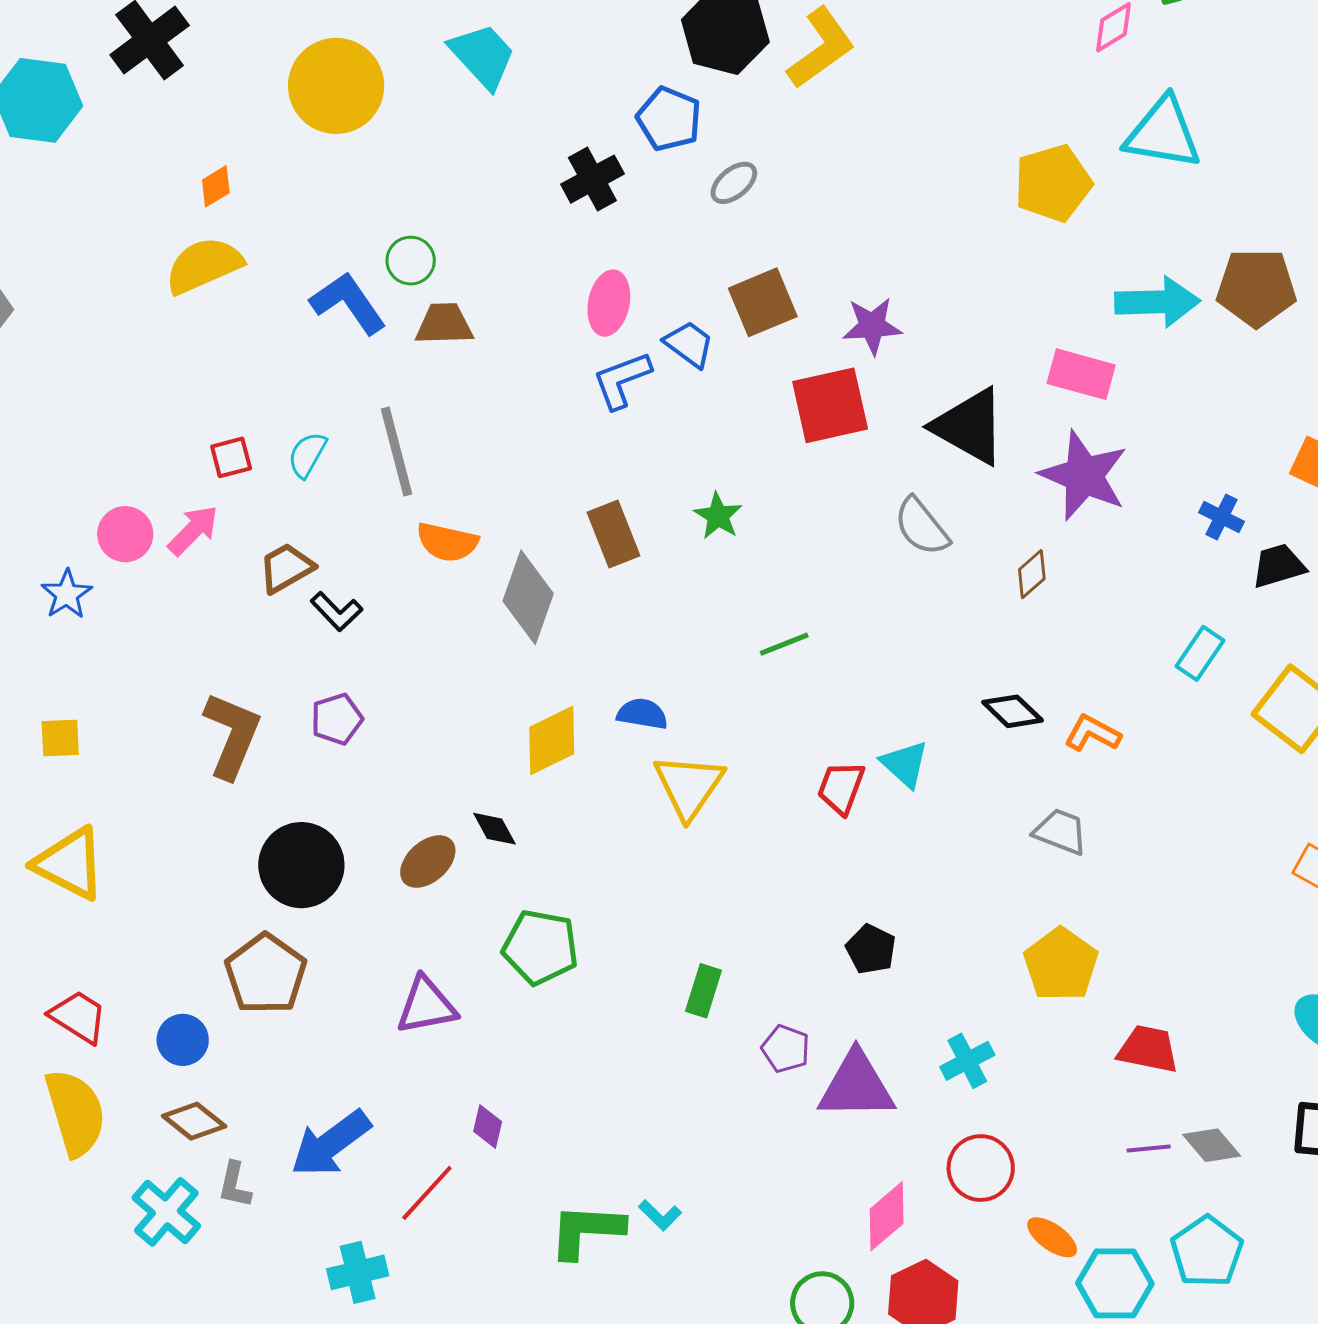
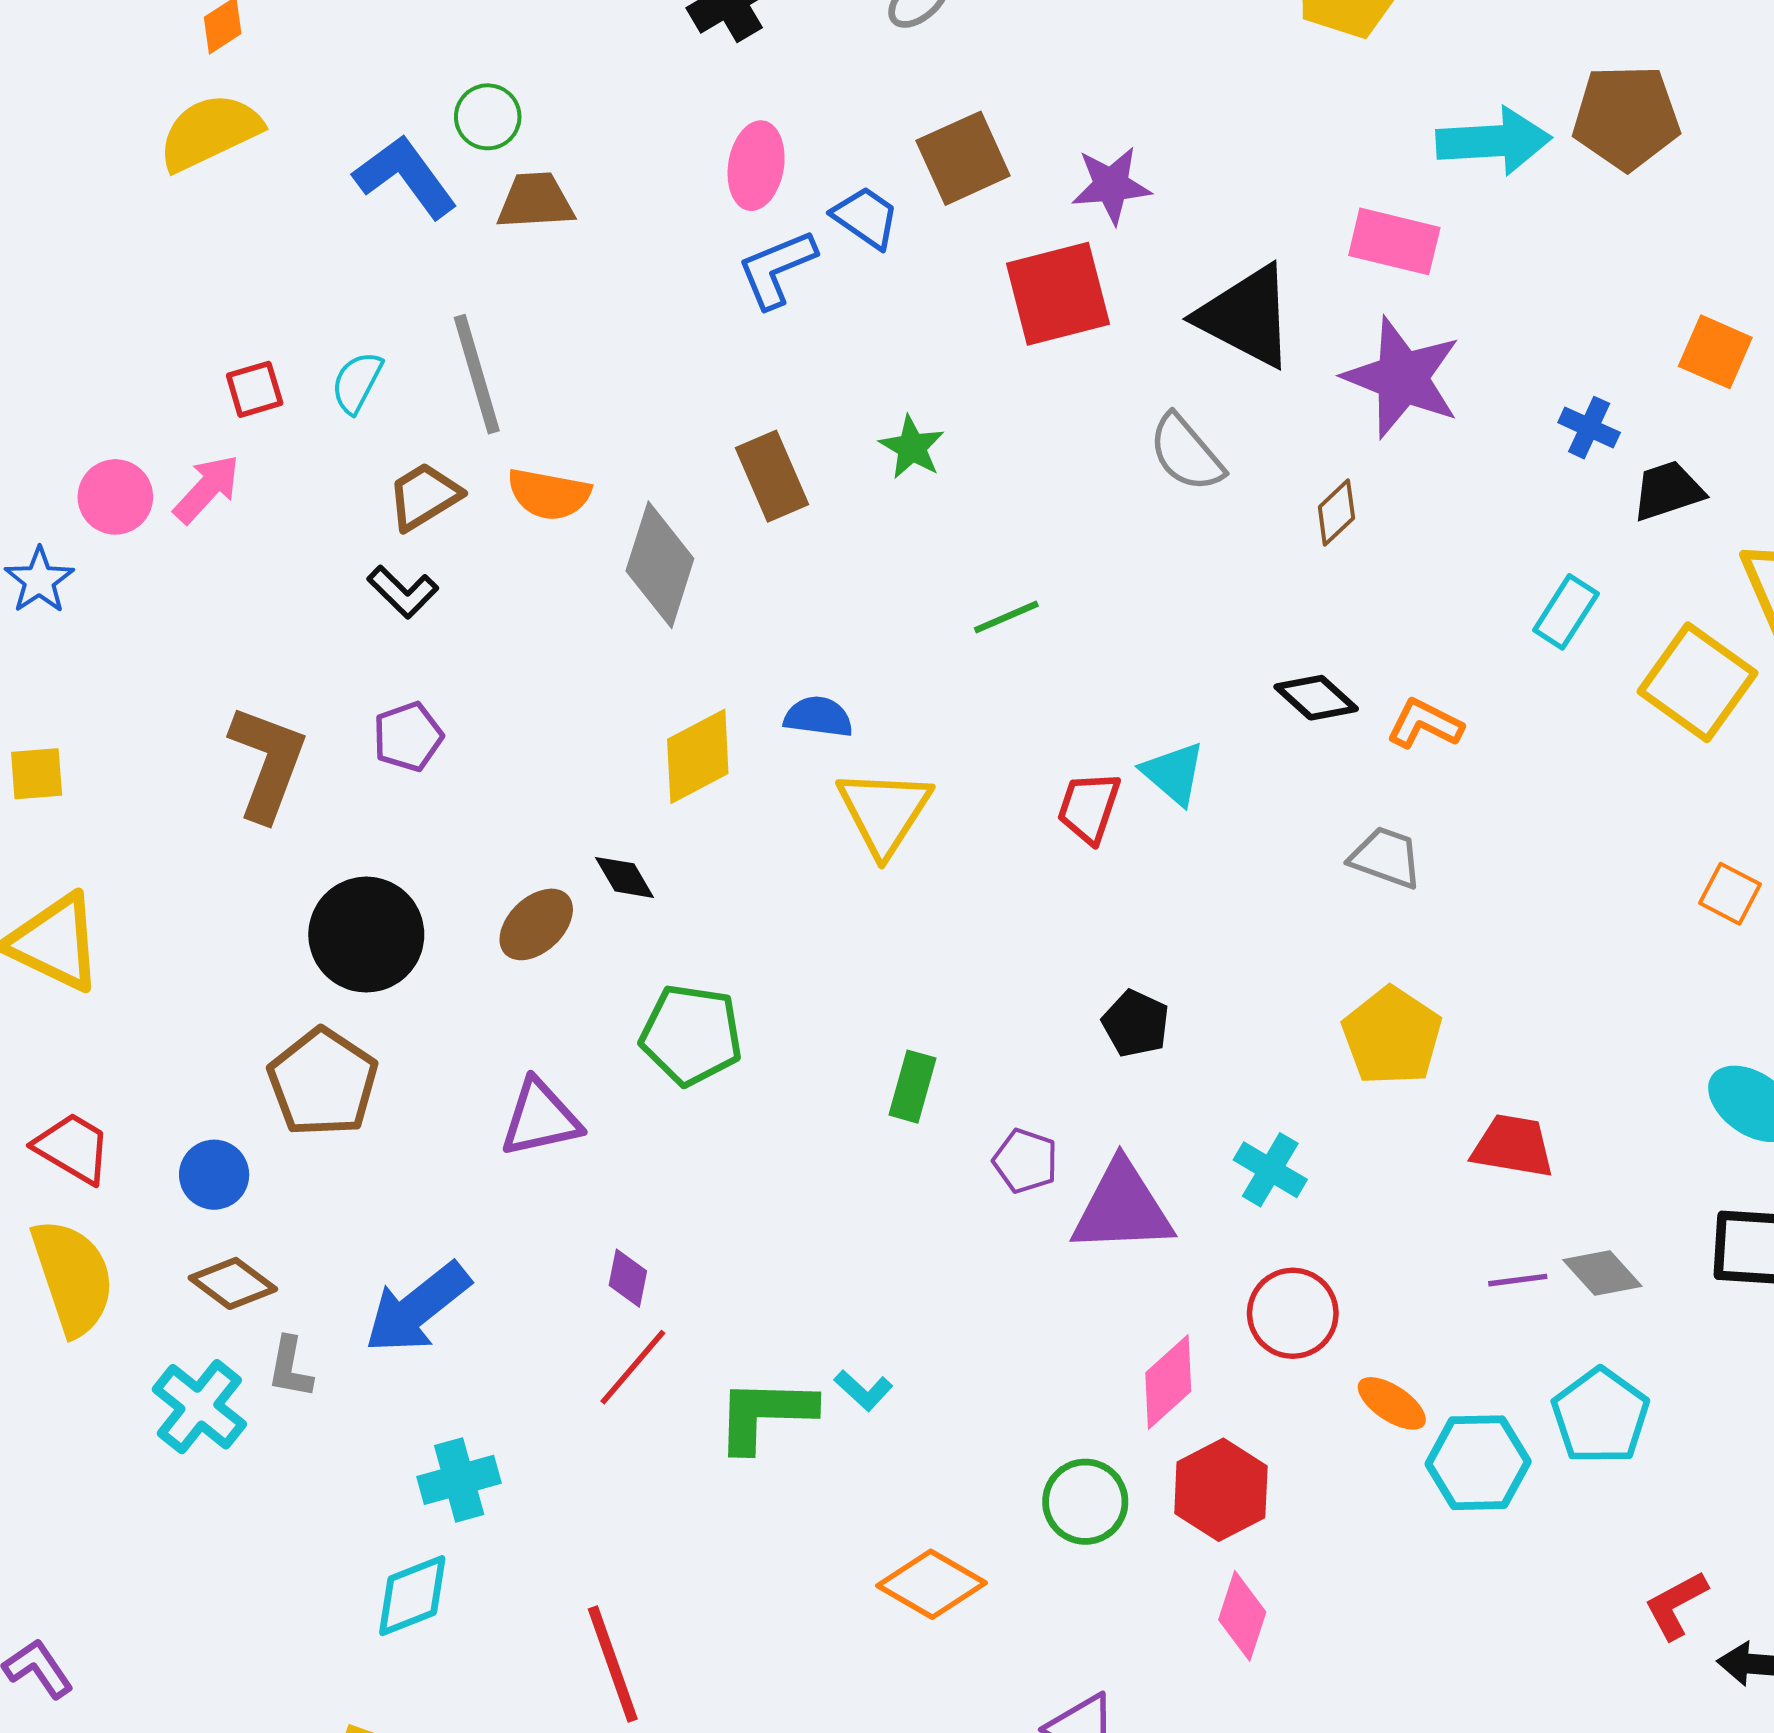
brown trapezoid: (286, 568) -> (424, 496), moved
cyan cross: (967, 1061) -> (1270, 1170), turned -30
red line: (427, 1193) -> (633, 1367), moved

